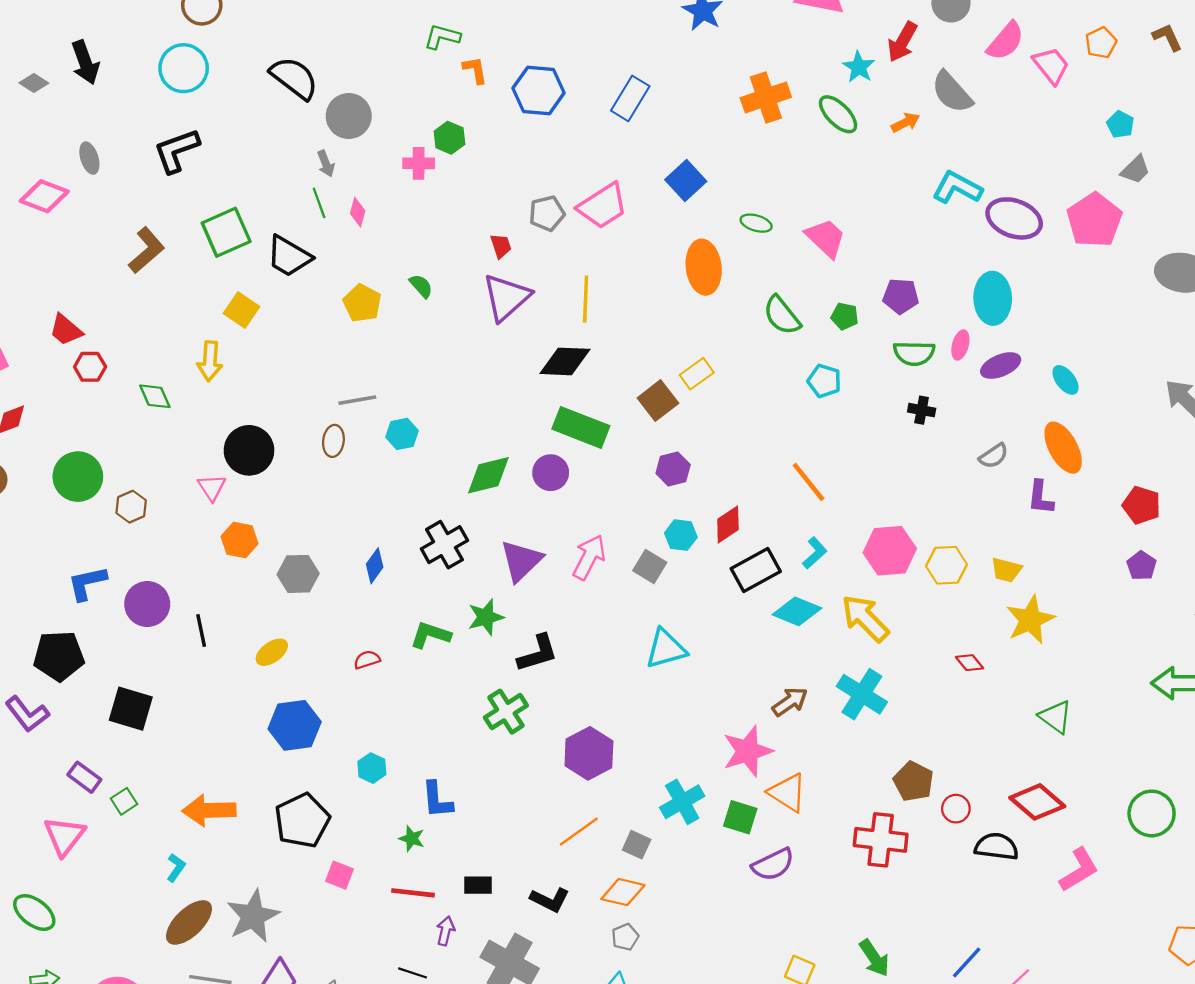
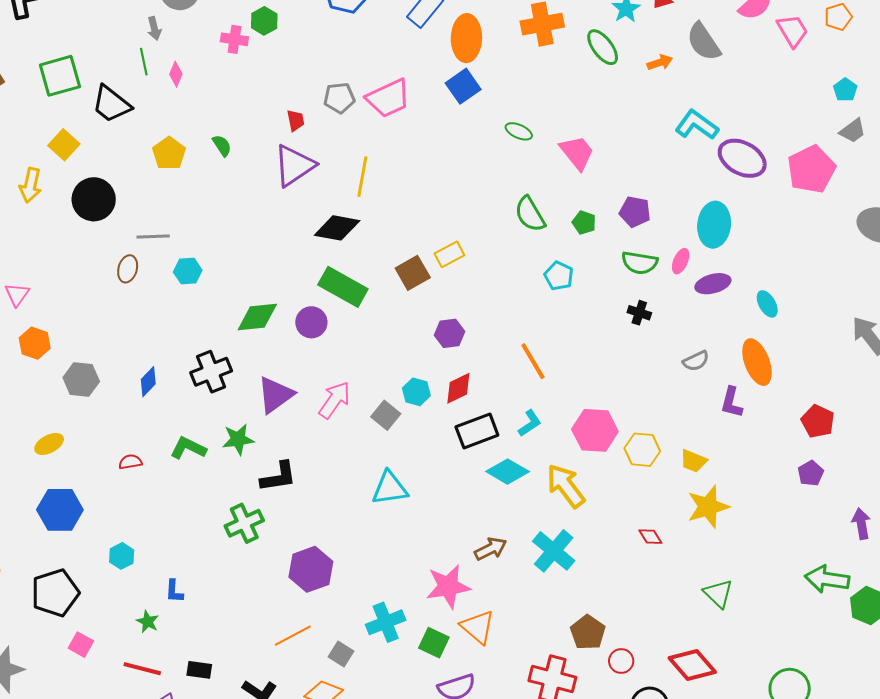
orange ellipse: (704, 267) -> (466, 38), moved
black circle: (249, 450) -> (94, 199), moved
purple hexagon: (673, 469) -> (450, 333), moved
blue L-shape: (437, 800) -> (174, 591), size x0.7

